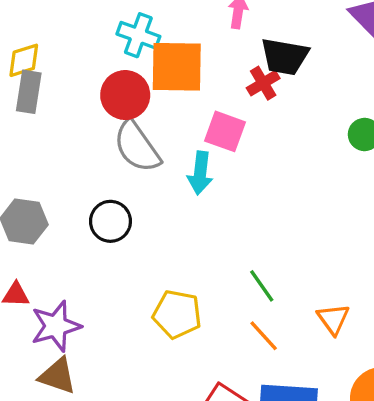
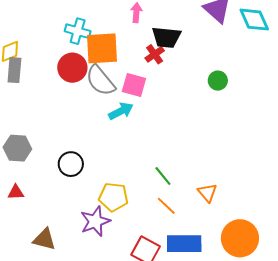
gray semicircle: (137, 147) -> (100, 81), moved
cyan arrow: (200, 173) -> (121, 111), turned -120
black circle: (110, 221) -> (71, 164), moved
purple star: (56, 326) -> (95, 221), moved

